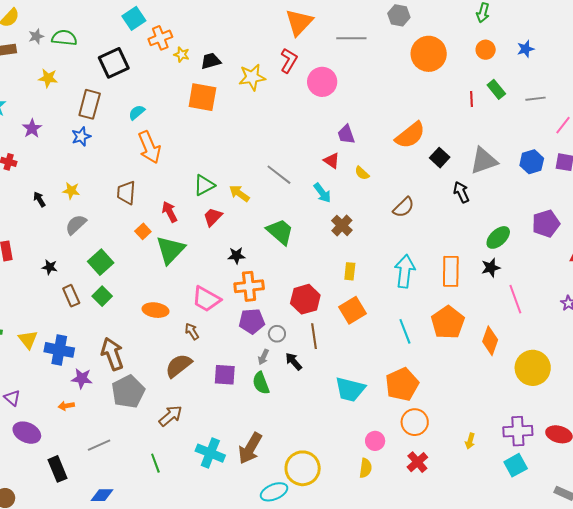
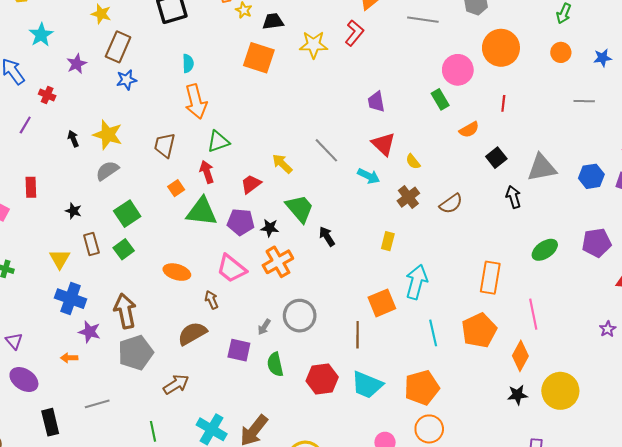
pink circle: (322, 82) -> (458, 70), moved
green rectangle: (496, 89) -> (440, 99), moved
red line: (472, 99) -> (503, 103), moved
gray line: (536, 99) -> (584, 101), moved
brown rectangle: (90, 104) -> (118, 47), moved
cyan semicircle: (137, 112) -> (188, 63), turned 120
purple trapezoid: (346, 134) -> (376, 102), moved
orange semicircle: (410, 135) -> (469, 130), size x0.6
red triangle: (332, 161) -> (383, 144), size x1.4
green triangle: (204, 185) -> (218, 142), moved
yellow star: (71, 191) -> (108, 135), size x1.6
cyan arrow: (322, 193) -> (369, 176), turned -35
brown cross: (342, 225) -> (408, 197), moved
green trapezoid: (280, 232) -> (300, 208), moved
green triangle: (170, 250) -> (202, 212), turned 44
black star: (491, 268) -> (517, 395), moved
yellow rectangle: (350, 271) -> (388, 241), moved
cyan arrow: (405, 271) -> (416, 282), moved
orange cross: (249, 286) -> (278, 262), turned -32
red hexagon: (305, 299) -> (322, 379), moved
pink line: (515, 299) -> (533, 314), moved
purple pentagon: (252, 321) -> (241, 222), moved
gray circle: (277, 334) -> (300, 316), size x1.8
brown line: (314, 336) -> (358, 335), moved
yellow triangle: (28, 340) -> (60, 259), moved
gray arrow: (263, 357) -> (264, 327), moved
black arrow: (294, 361) -> (327, 236), moved

